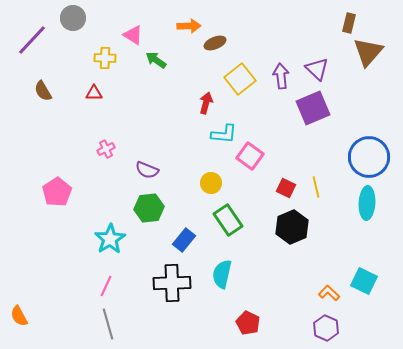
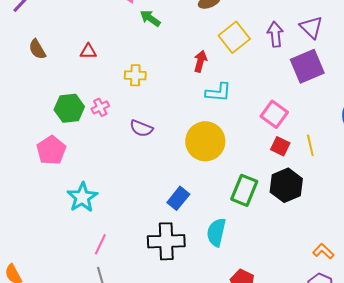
yellow cross: (105, 58) -> (135, 75), moved
pink square: (250, 156) -> (274, 114), moved
yellow circle: (211, 183) -> (205, 141), size x1.8
green hexagon: (149, 208) -> (69, 108), moved
green rectangle: (228, 220) -> (244, 190), moved, turned 56
cyan star: (110, 239) -> (82, 197), moved

